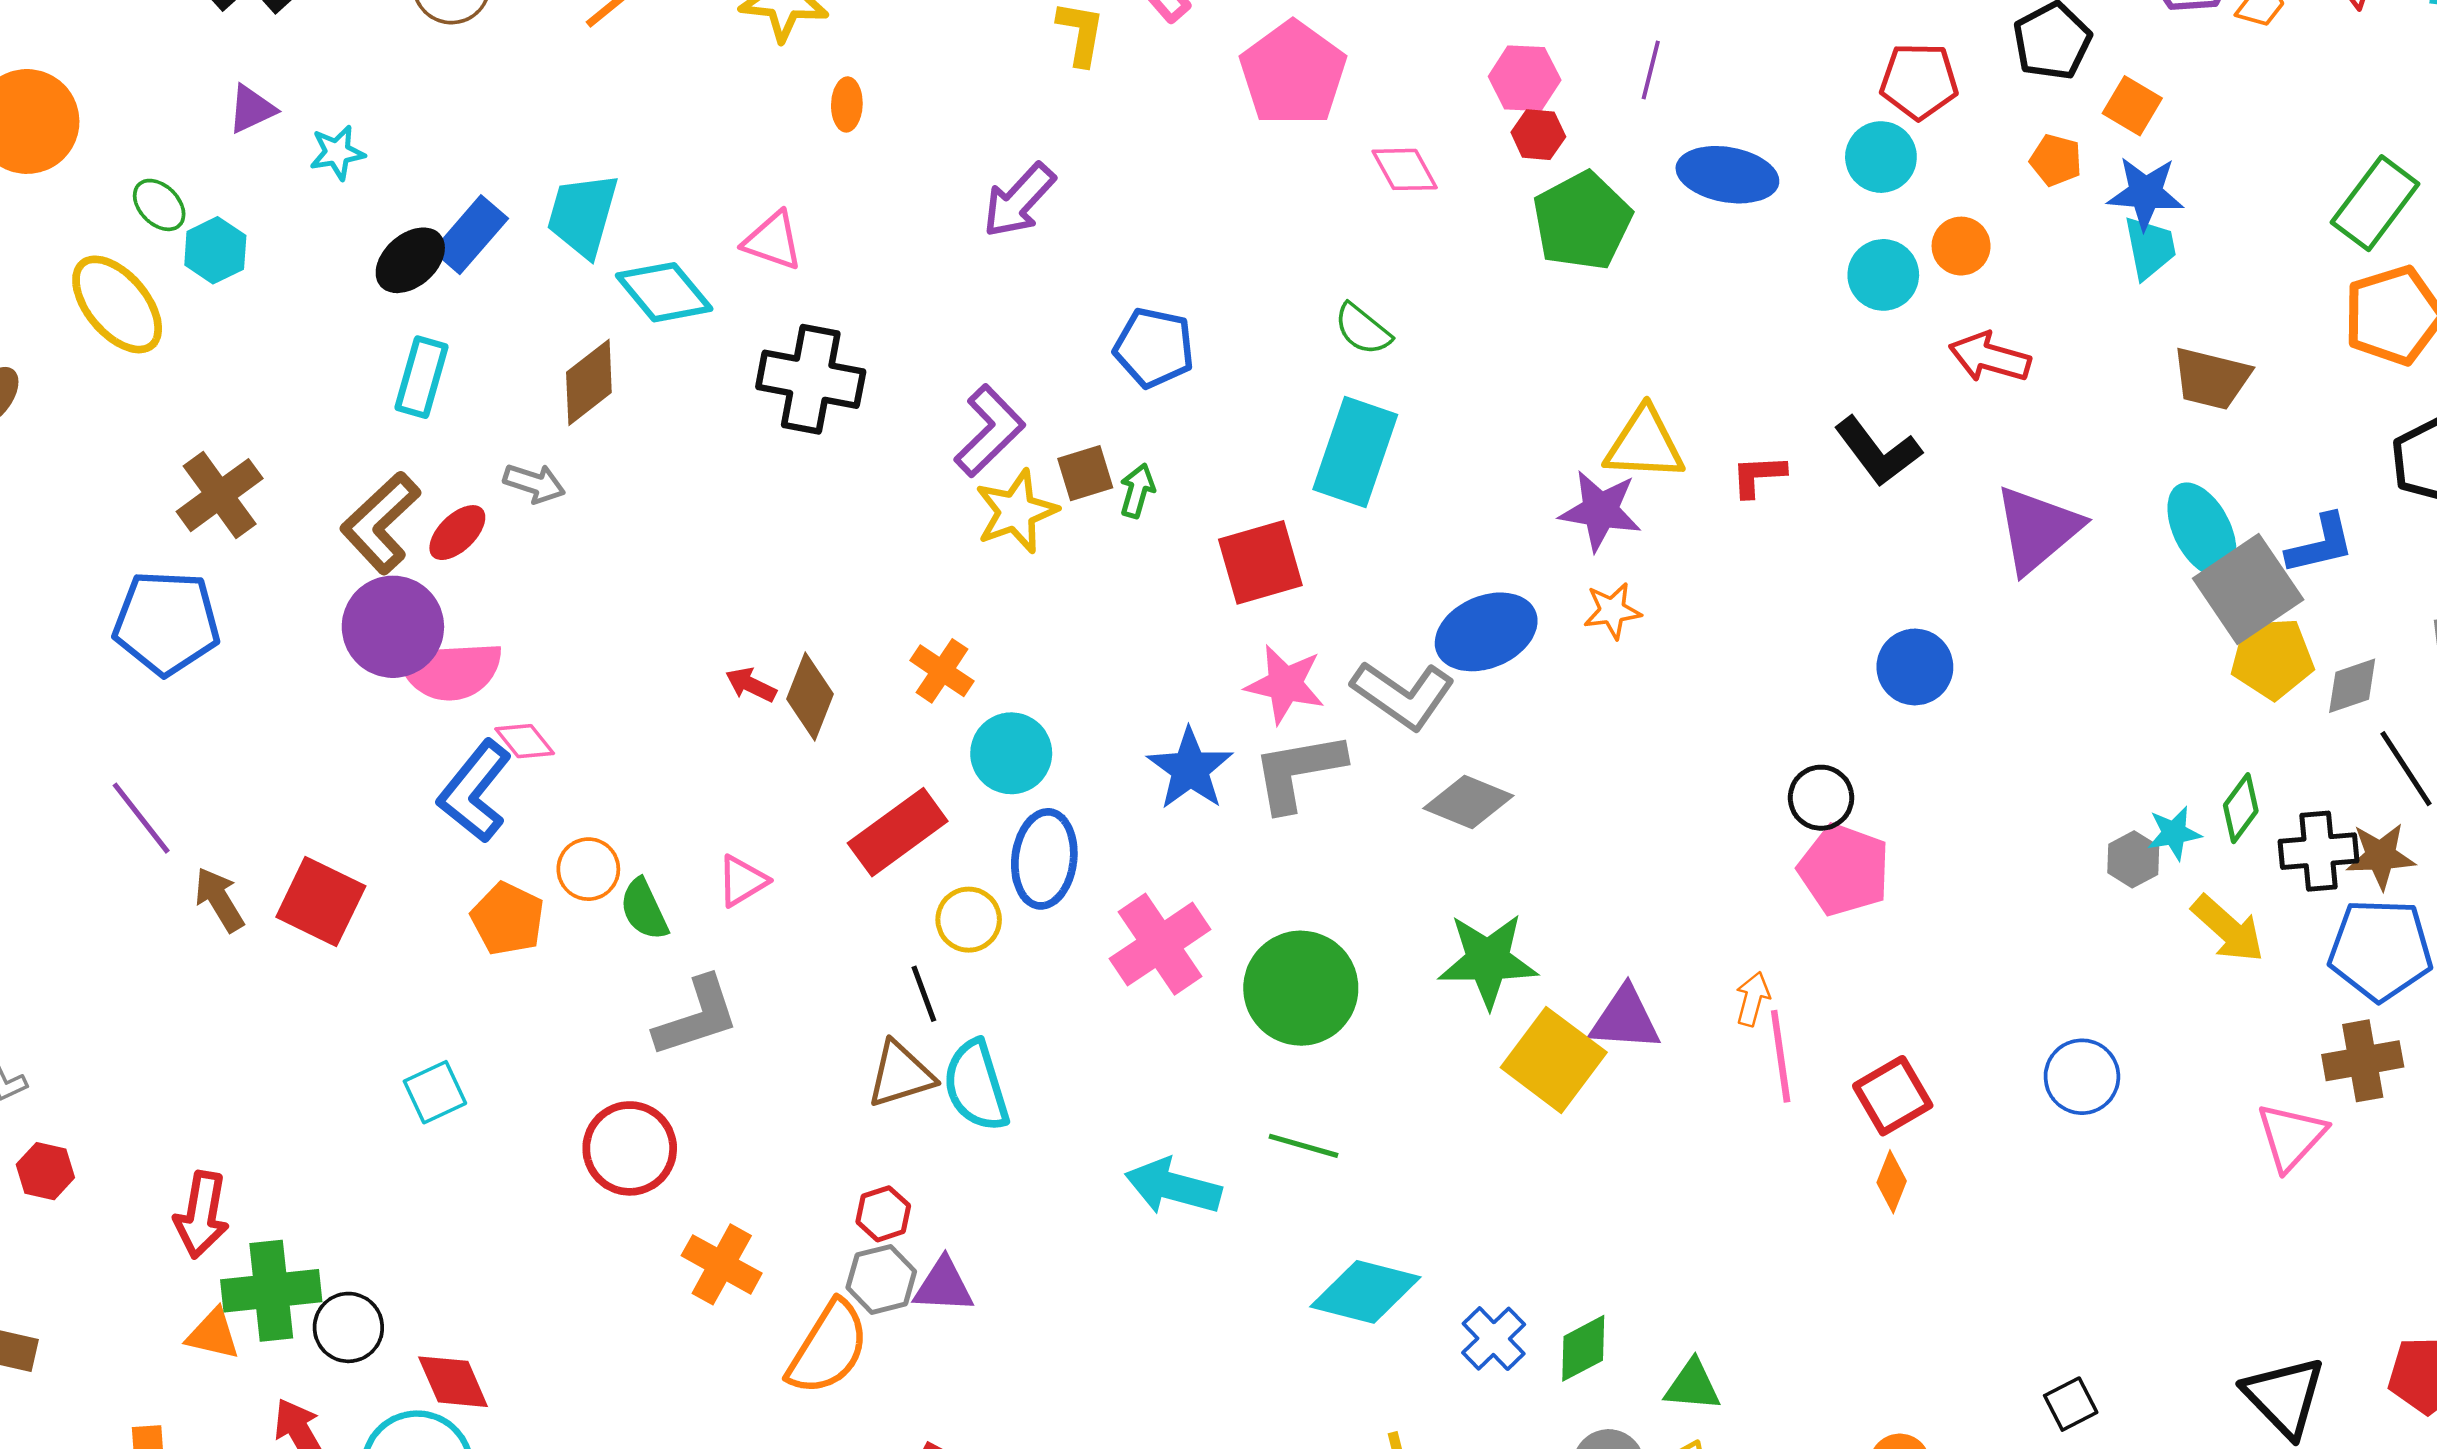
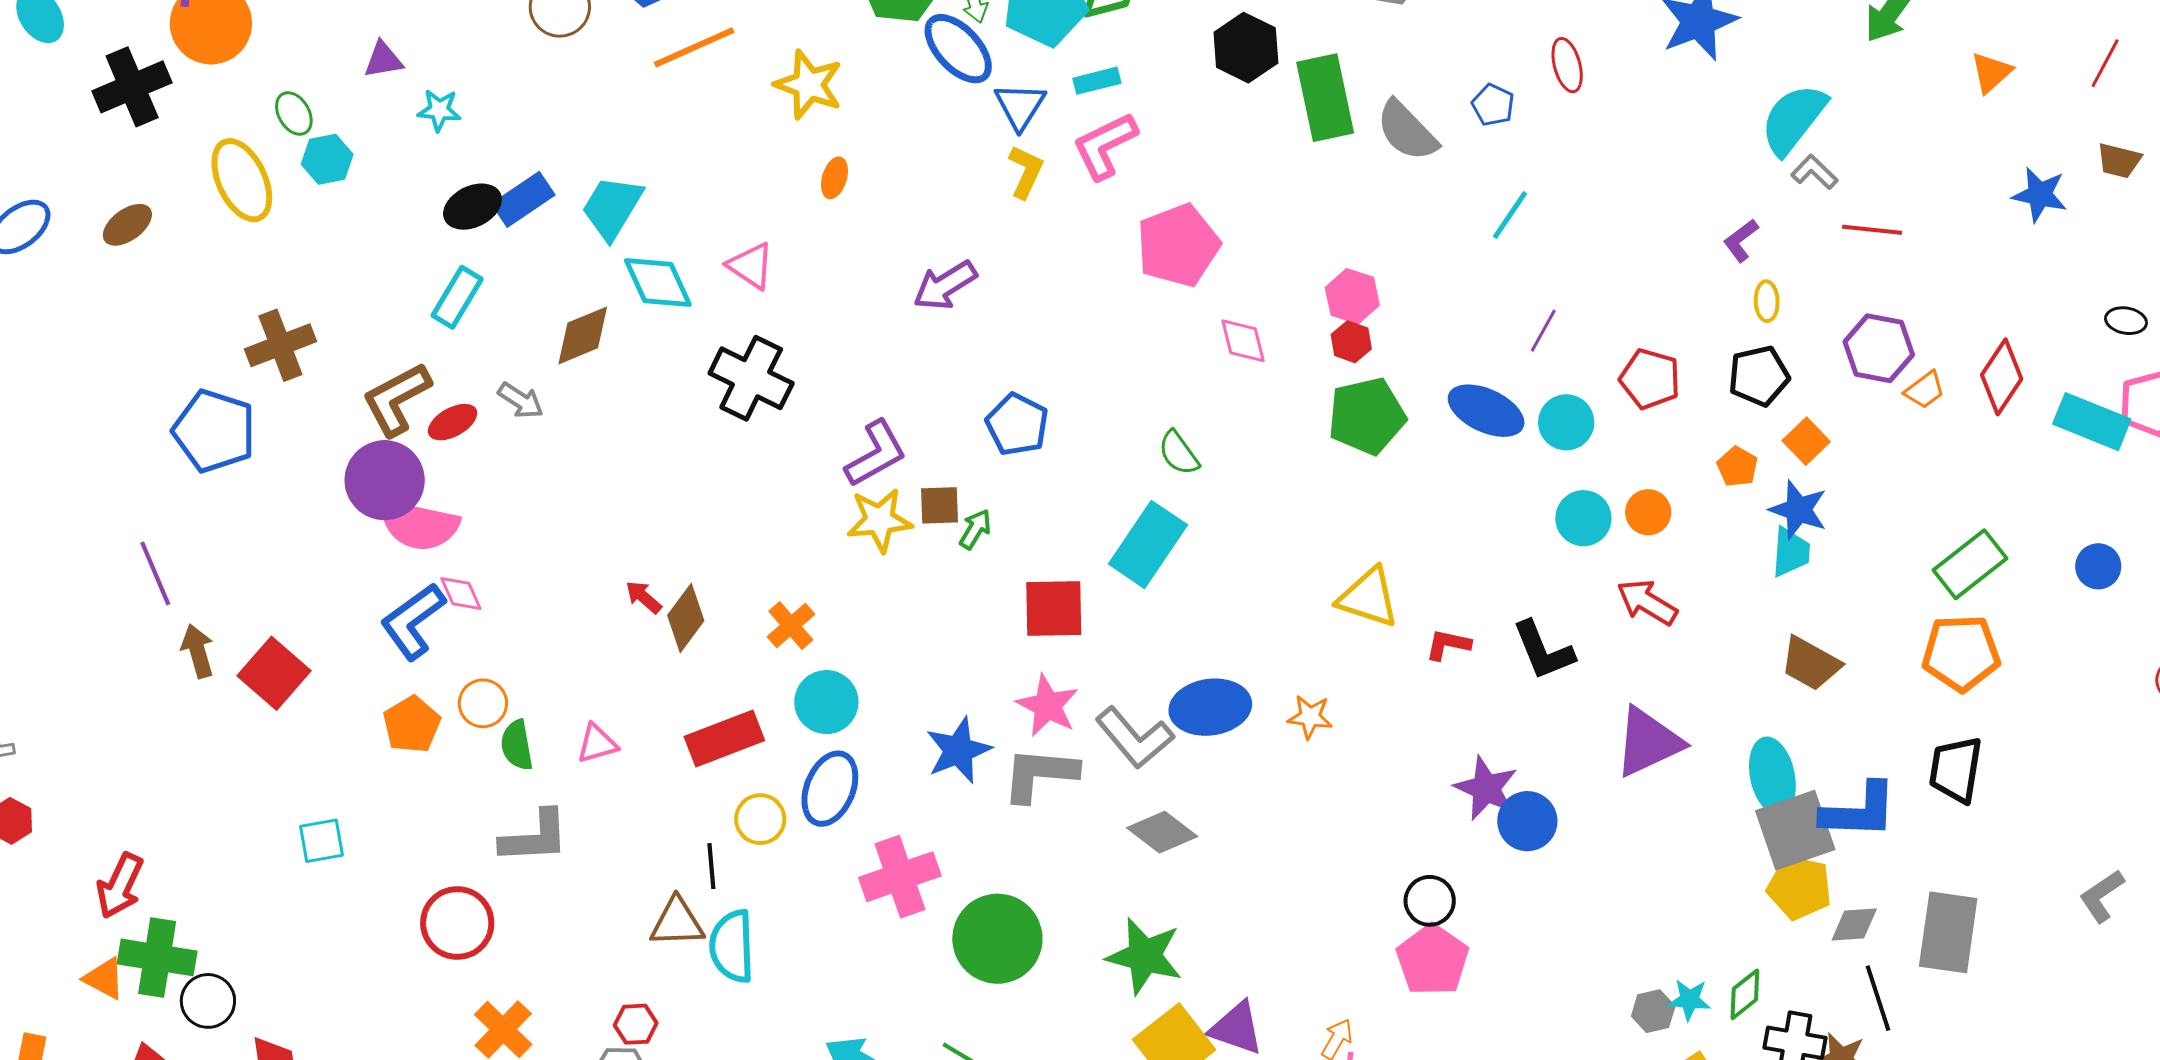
purple line: (1651, 70) -> (1543, 331), moved
cyan circle: (1881, 157) -> (1566, 422), moved
purple star: (1600, 511) -> (1486, 788), moved
blue L-shape: (2320, 544) -> (1859, 811), size x1.4

